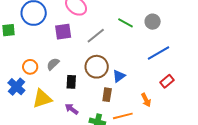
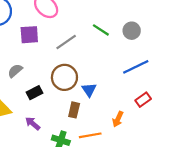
blue triangle: (119, 76) -> (89, 90), turned -32
black rectangle: (71, 82) -> (34, 93), turned 56
orange arrow: (146, 100) -> (118, 119), turned 48

